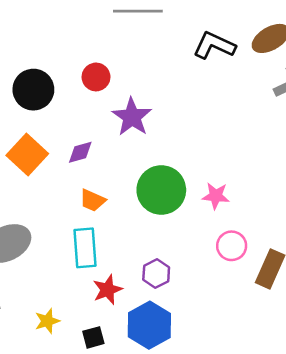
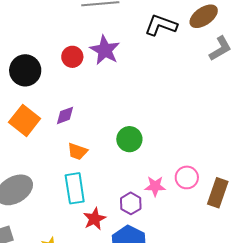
purple star: (132, 117) -> (105, 50), moved
green circle: (161, 190) -> (129, 139), size x0.7
pink star: (216, 196) -> (155, 186), moved

